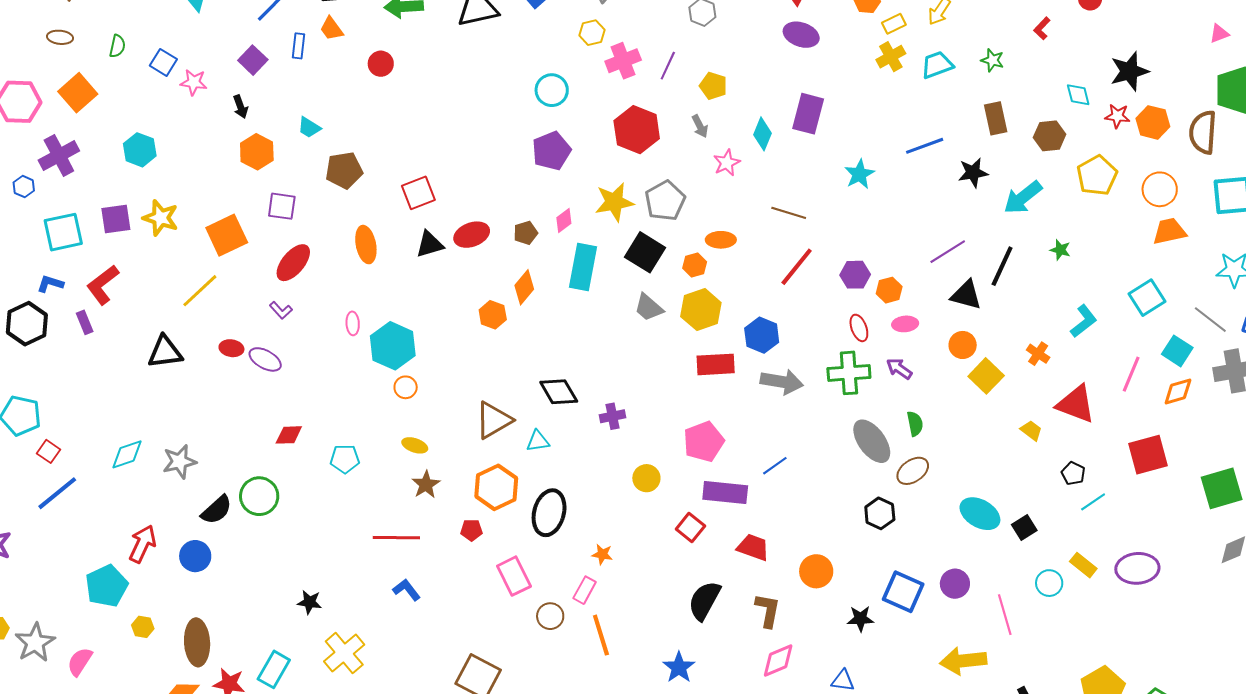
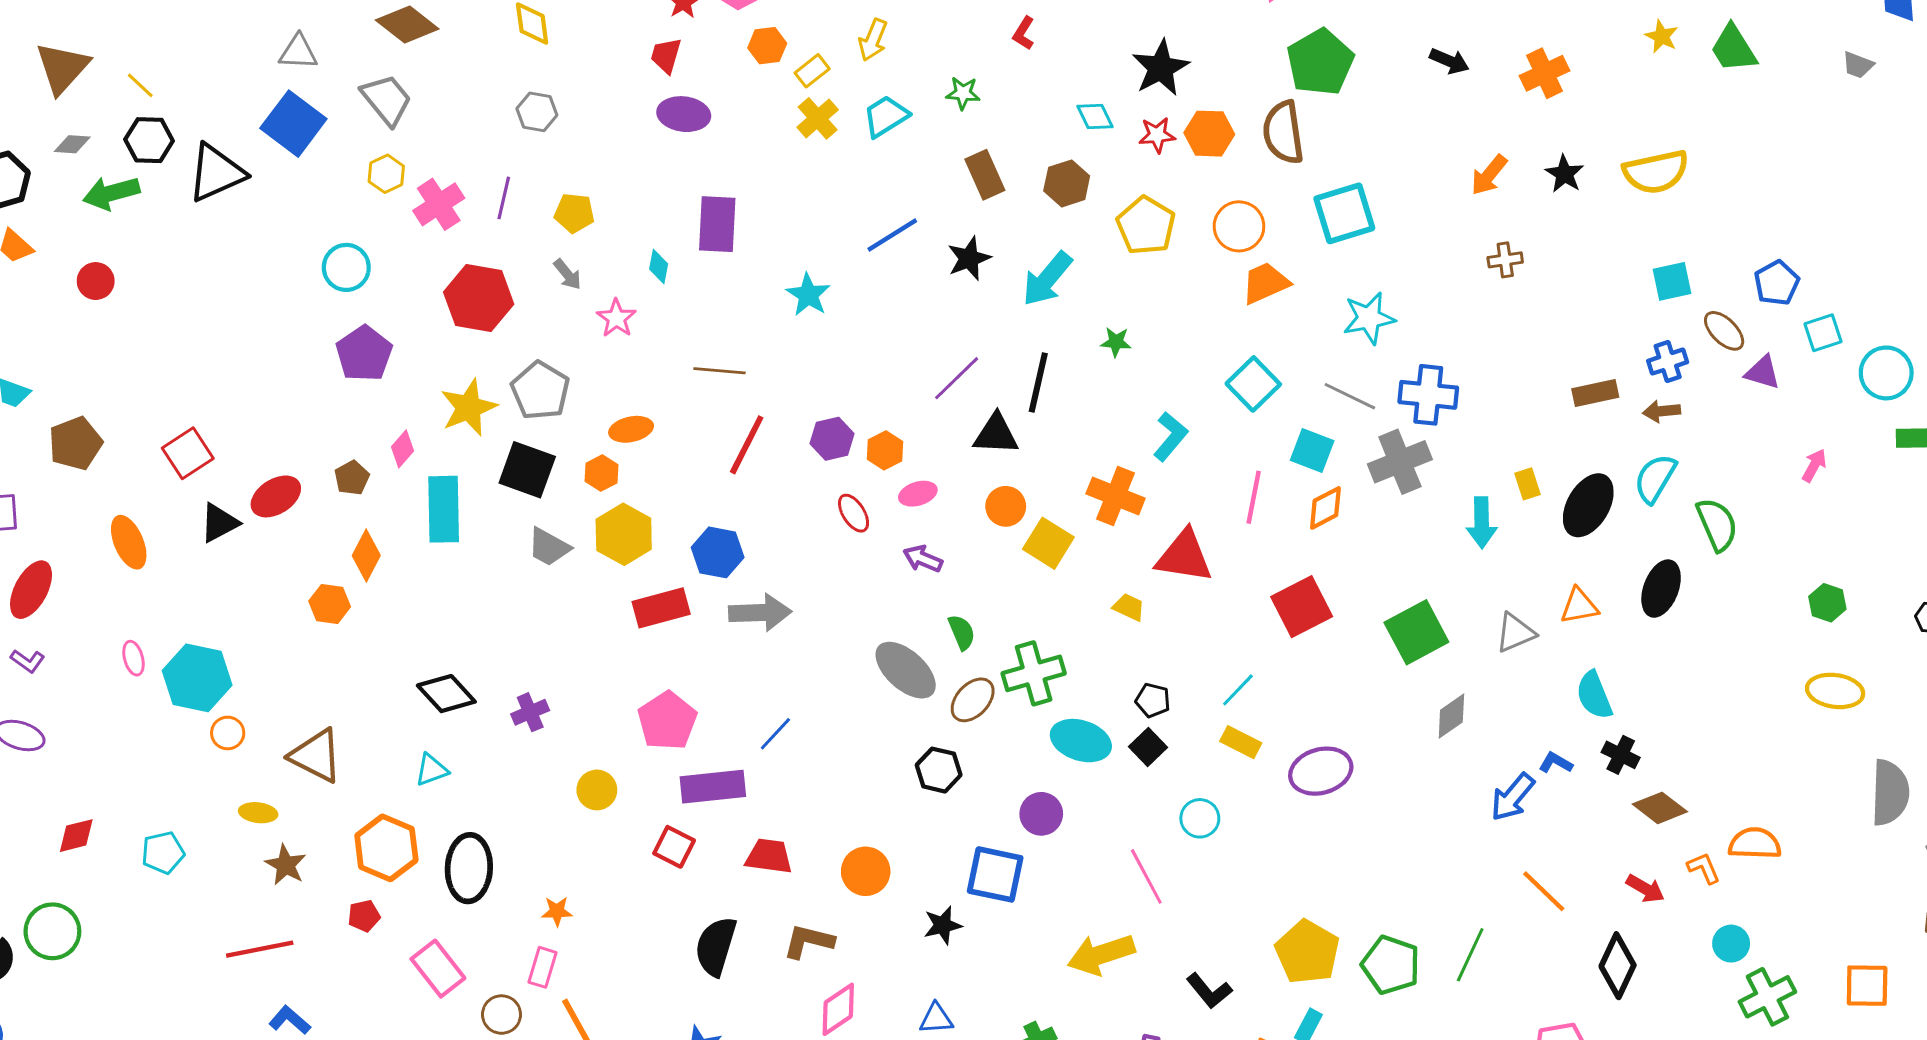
cyan diamond: (762, 134) -> (659, 267), size x0.7
orange cross: (1038, 354) -> (1116, 496), size x1.6
green cross: (849, 373) -> (1034, 673), moved
brown triangle: (494, 420) -> (316, 756), moved, turned -51
black pentagon: (1073, 473) -> (1153, 700), moved
yellow rectangle: (1083, 565) -> (1241, 742), moved
purple circle: (955, 584) -> (1041, 814), moved
brown L-shape: (768, 610) -> (808, 941), turned -75

